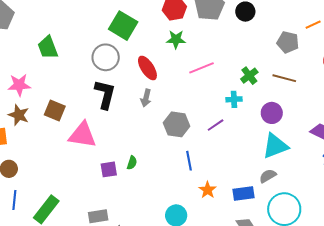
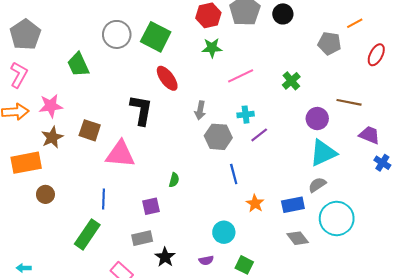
gray circle: (106, 57) -> (117, 34), moved
red ellipse: (147, 68) -> (167, 78), moved
brown line: (284, 78) -> (349, 102), moved
gray arrow: (146, 98) -> (200, 110), moved
cyan cross: (234, 99) -> (246, 115), moved
brown star: (19, 115) -> (52, 137), turned 30
purple square: (109, 169) -> (151, 206), moved
blue line: (14, 200) -> (103, 199), moved

